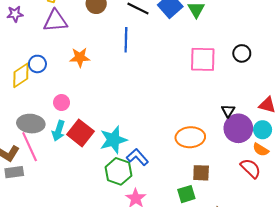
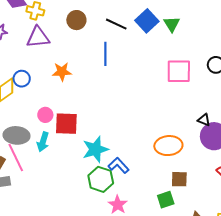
black triangle: (228, 111) -> (204, 120), turned -40
red square: (80, 133) -> (66, 124), moved, turned -35

